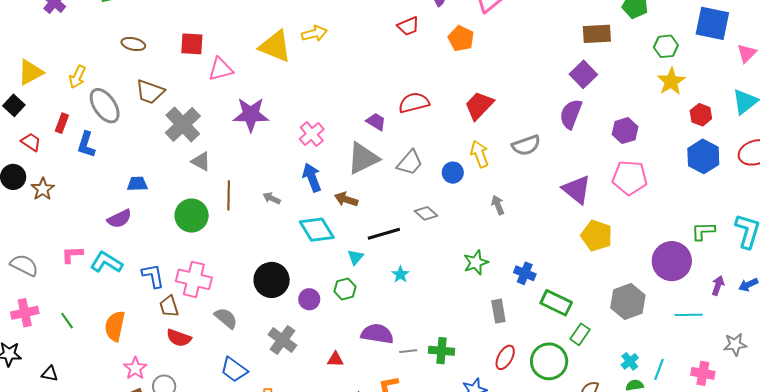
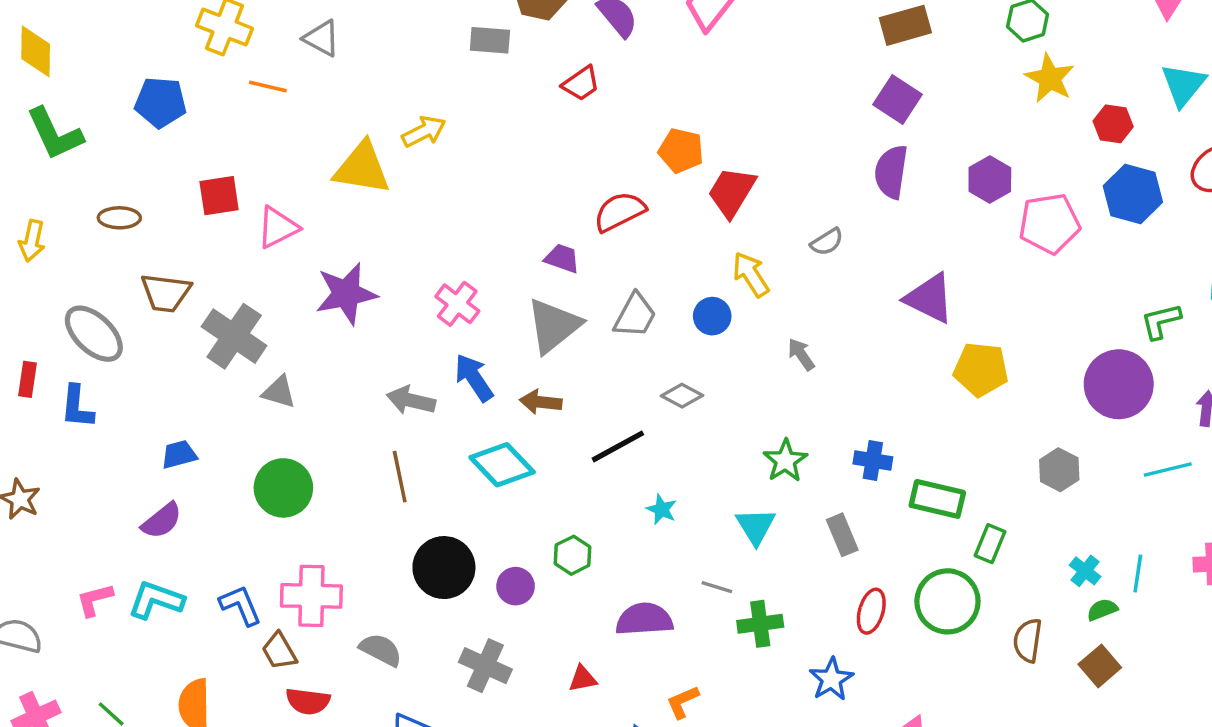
orange pentagon: (461, 38) -> (681, 151), moved
yellow arrow: (77, 77) -> (32, 241), moved
gray semicircle: (526, 145) -> (827, 242), size x0.7
pink pentagon: (630, 178) -> (1049, 224), moved
brown line: (229, 195) -> (400, 477), moved
gray arrow: (272, 198) -> (411, 400), moved, size x1.5
cyan triangle: (355, 257) -> (756, 526), moved, size x1.4
gray hexagon: (628, 302) -> (1059, 470), size x0.7
gray line: (408, 351) -> (717, 587), moved, turned 36

